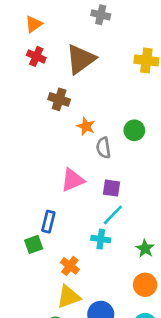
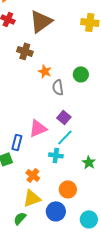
pink triangle: (73, 180) -> (38, 128), moved
purple square: (111, 188) -> (64, 117), turned 32
orange circle: (145, 285) -> (68, 189), moved

